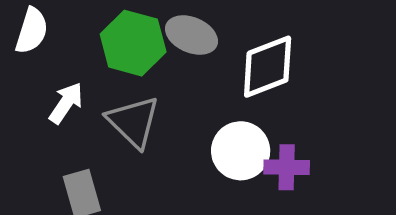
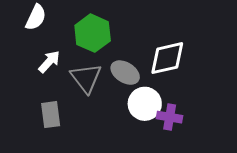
gray ellipse: (191, 35) -> (125, 73), moved

